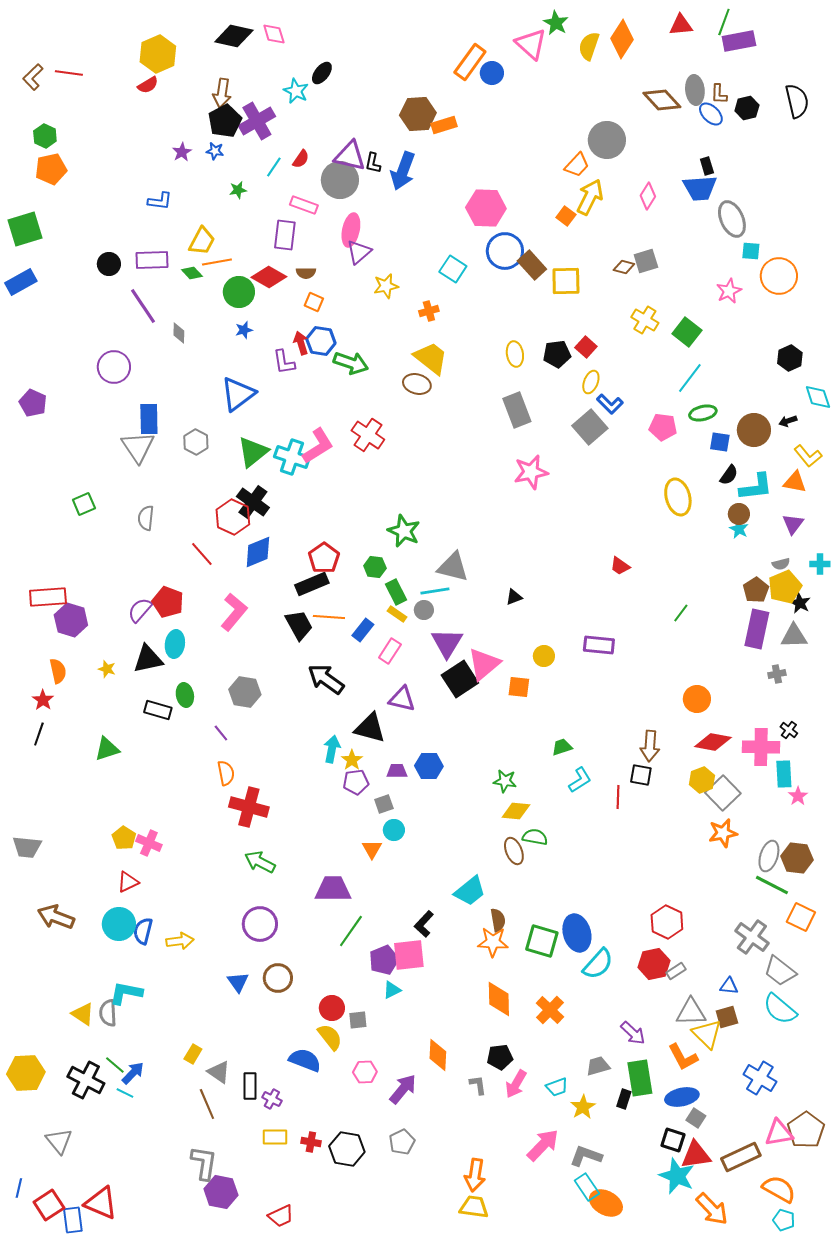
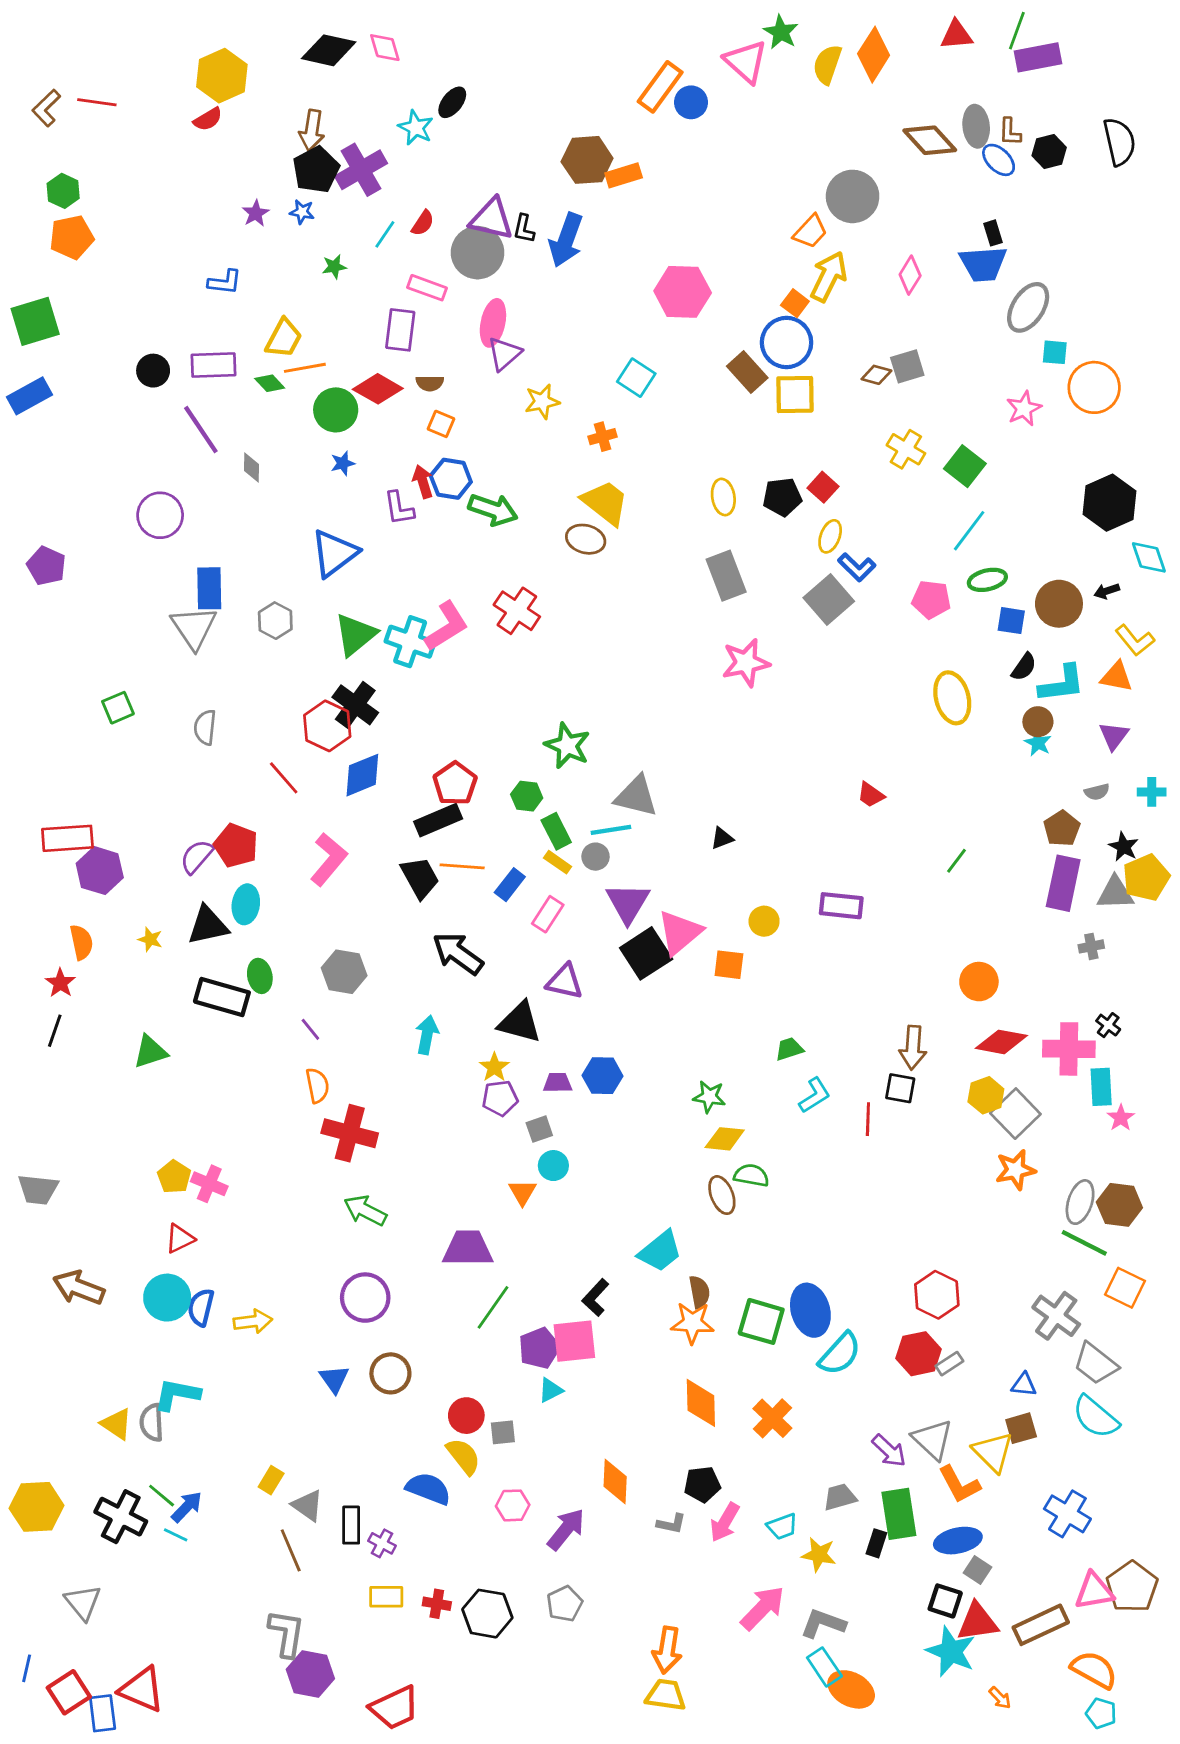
gray ellipse: (732, 219) -> (1028, 307), turned 57
blue circle: (505, 251) -> (787, 343), moved
black hexagon: (790, 358) -> (1110, 503), size x1.5
yellow pentagon: (785, 587) -> (1146, 878), moved
black rectangle: (158, 710) -> (222, 997), size x1.4
cyan arrow: (332, 749) -> (427, 1035), moved
gray triangle: (691, 1012) -> (933, 1439), moved, turned 44
gray L-shape: (478, 1085) -> (671, 1524), turned 110
yellow star: (583, 1107) -> (819, 1555), turned -30
orange arrow: (712, 1209) -> (1000, 1698), size x0.5
red trapezoid: (281, 1216) -> (395, 1708), size x1.4

